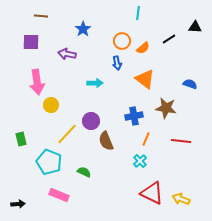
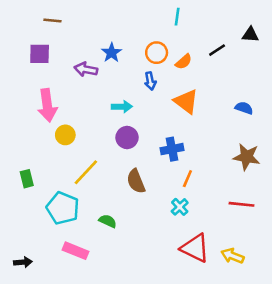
blue star: (83, 29) -> (112, 53), moved
brown star: (166, 108) -> (247, 157), moved
purple circle: (91, 121) -> (127, 137), moved
red line: (181, 141) -> (241, 204), moved

